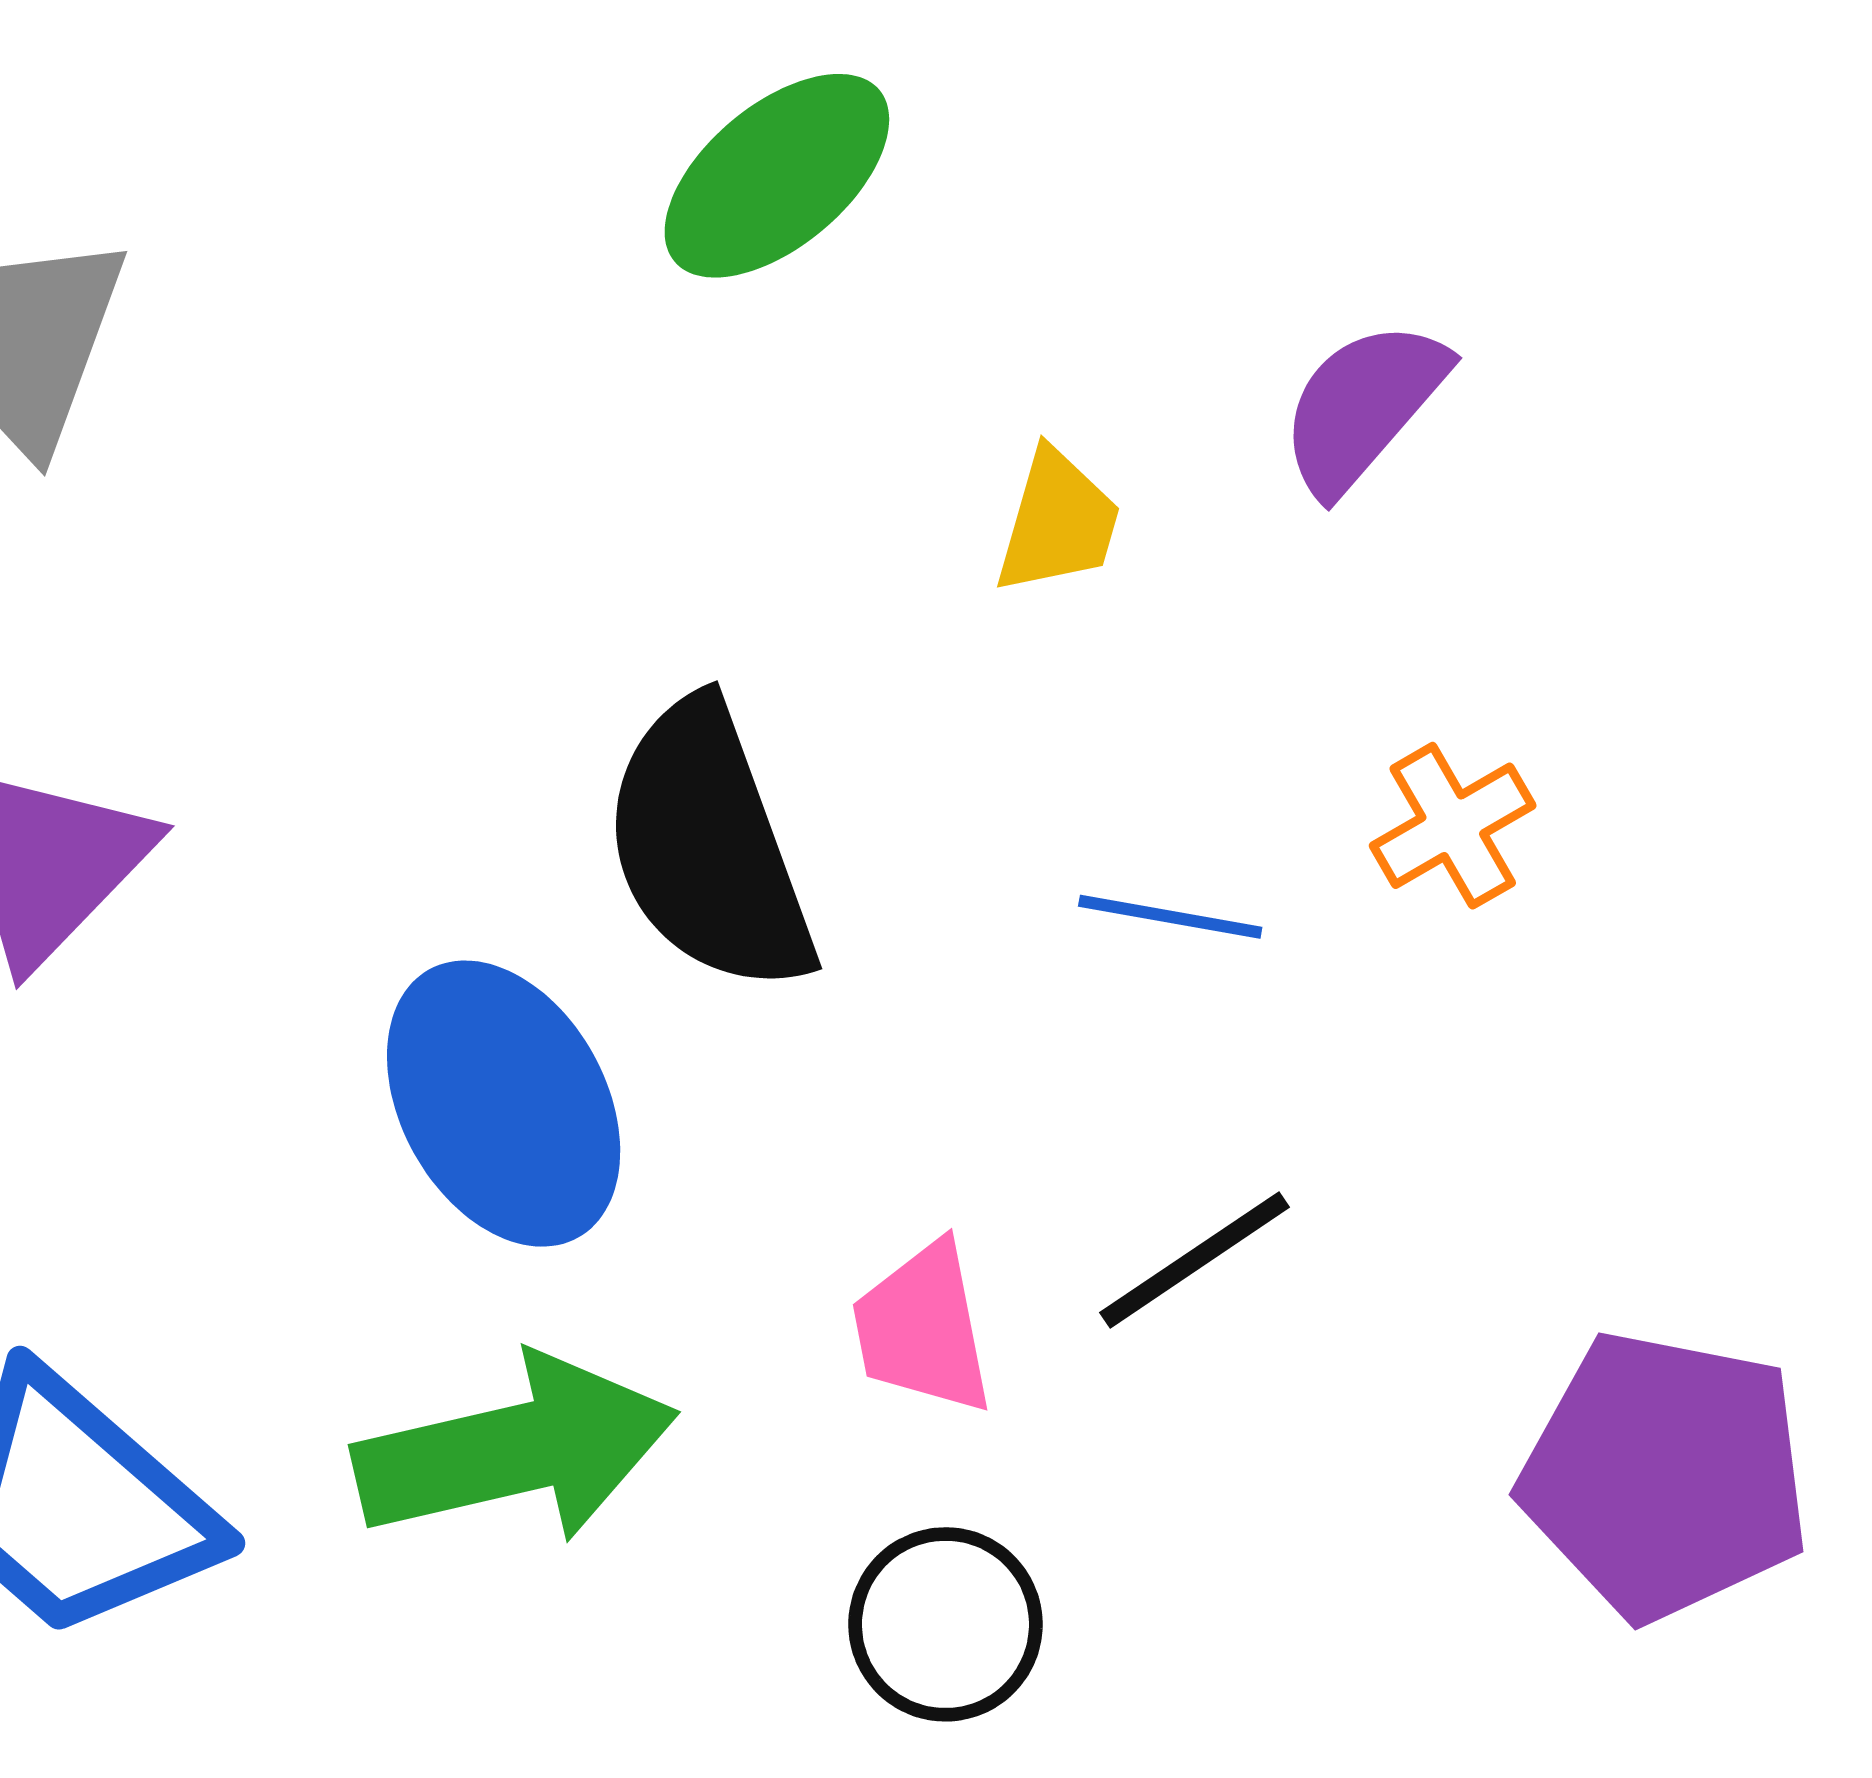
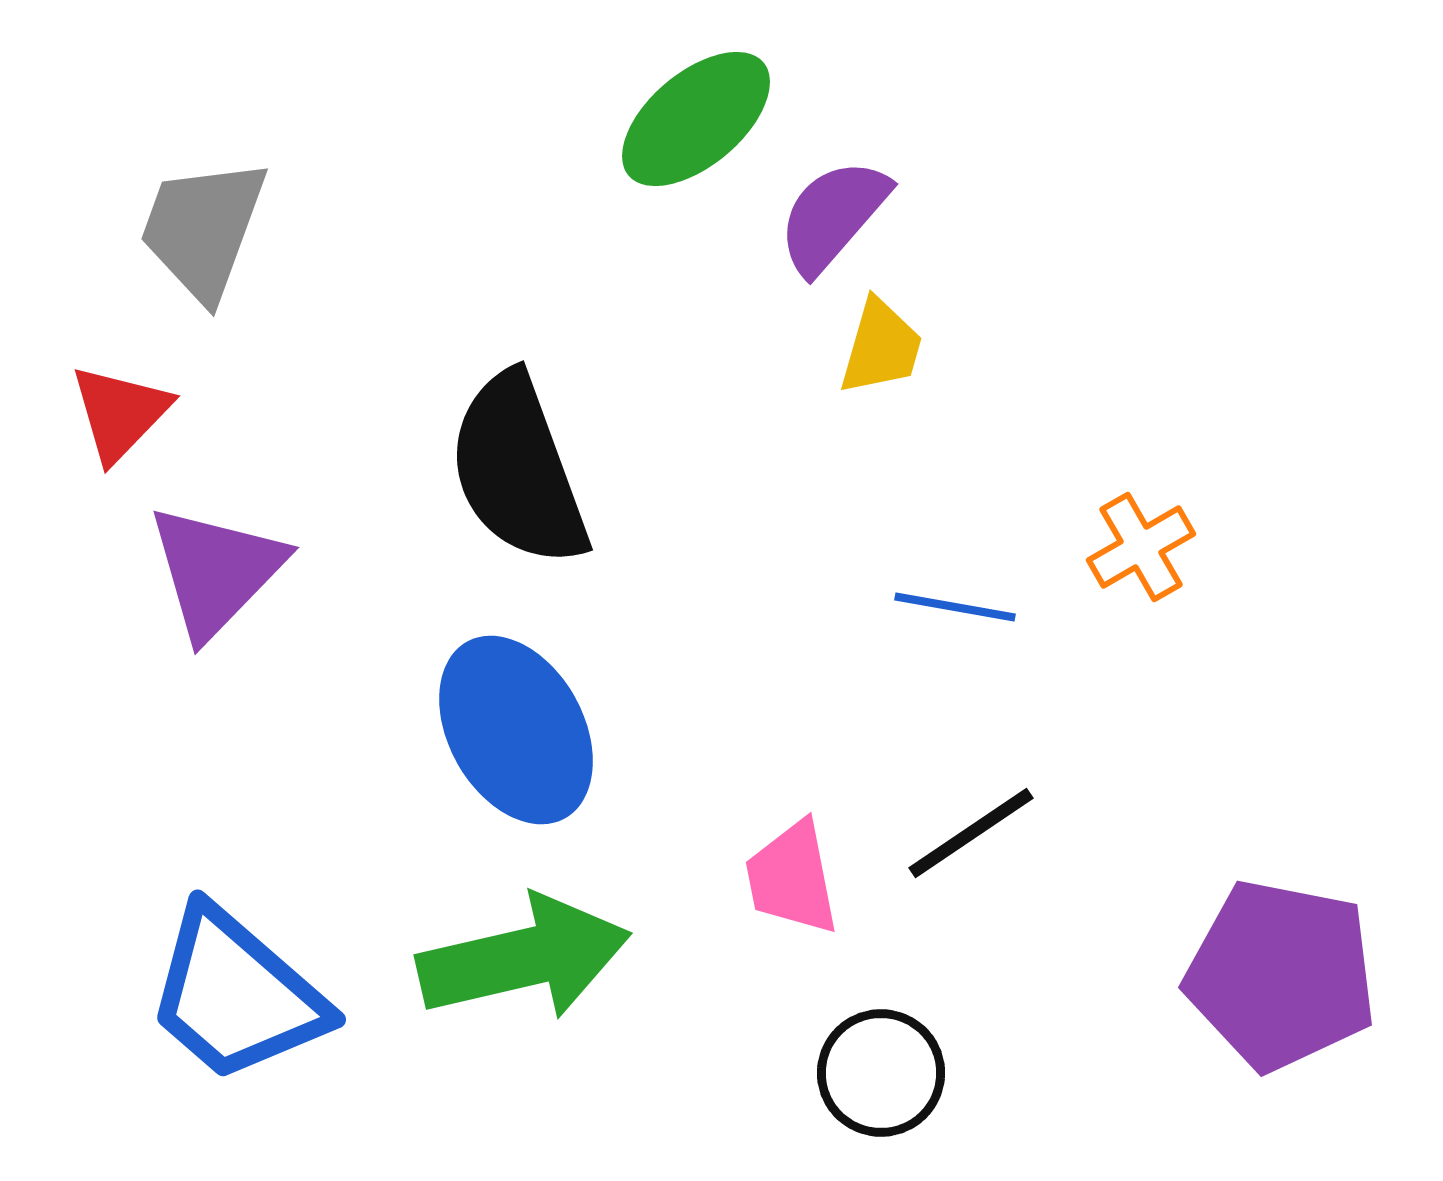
purple semicircle: (1363, 407) -> (833, 216), moved
black semicircle: (709, 847) -> (518, 470), moved
black circle: (945, 1624) -> (881, 1073), moved

